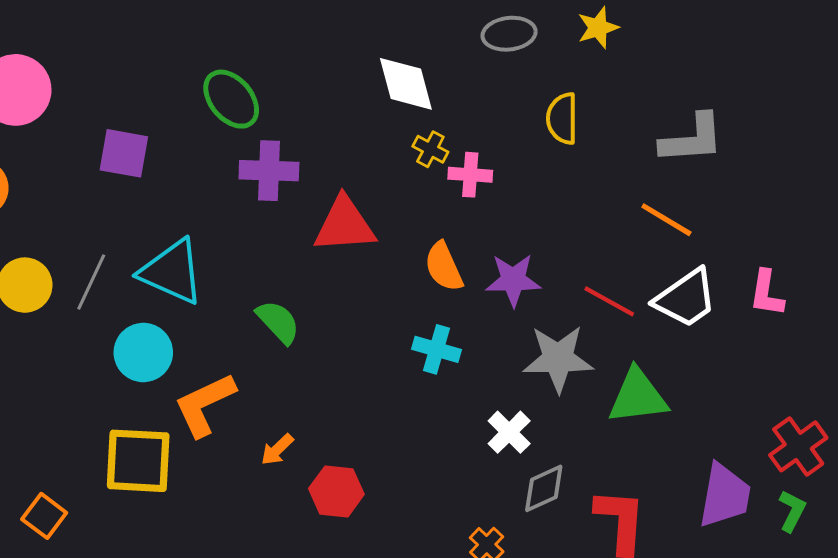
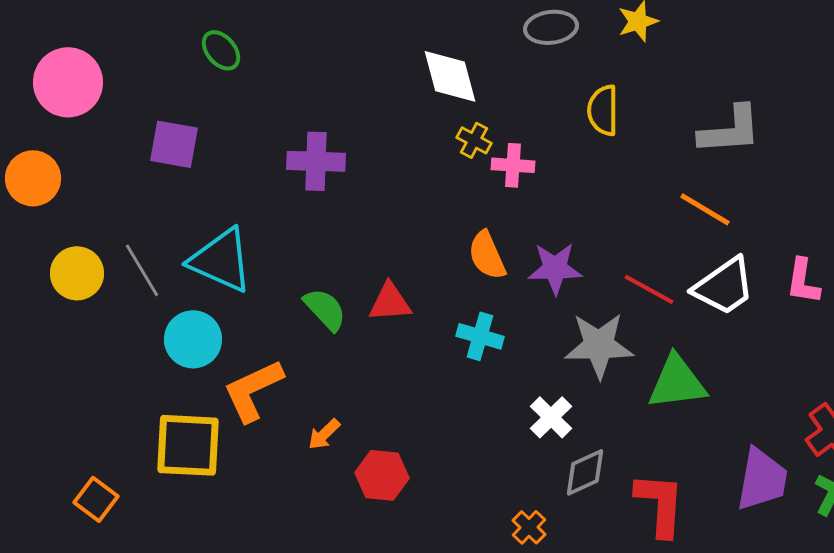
green ellipse: (231, 99) -> (221, 50), moved, size x0.7
red triangle: (345, 225) -> (390, 302), moved, size x0.7
gray line: (91, 282) -> (142, 270), turned -56

